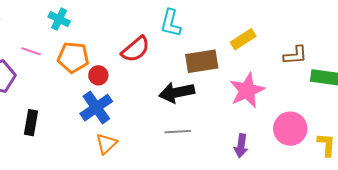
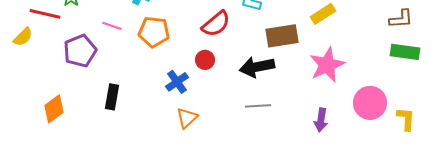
brown L-shape: (295, 55) -> (401, 19), moved
red circle: (98, 75) -> (205, 60), moved
blue cross: (96, 108) -> (177, 82), size x0.7

